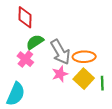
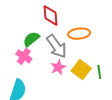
red diamond: (25, 17) -> (51, 15), moved
orange ellipse: (84, 57) -> (79, 34), moved

